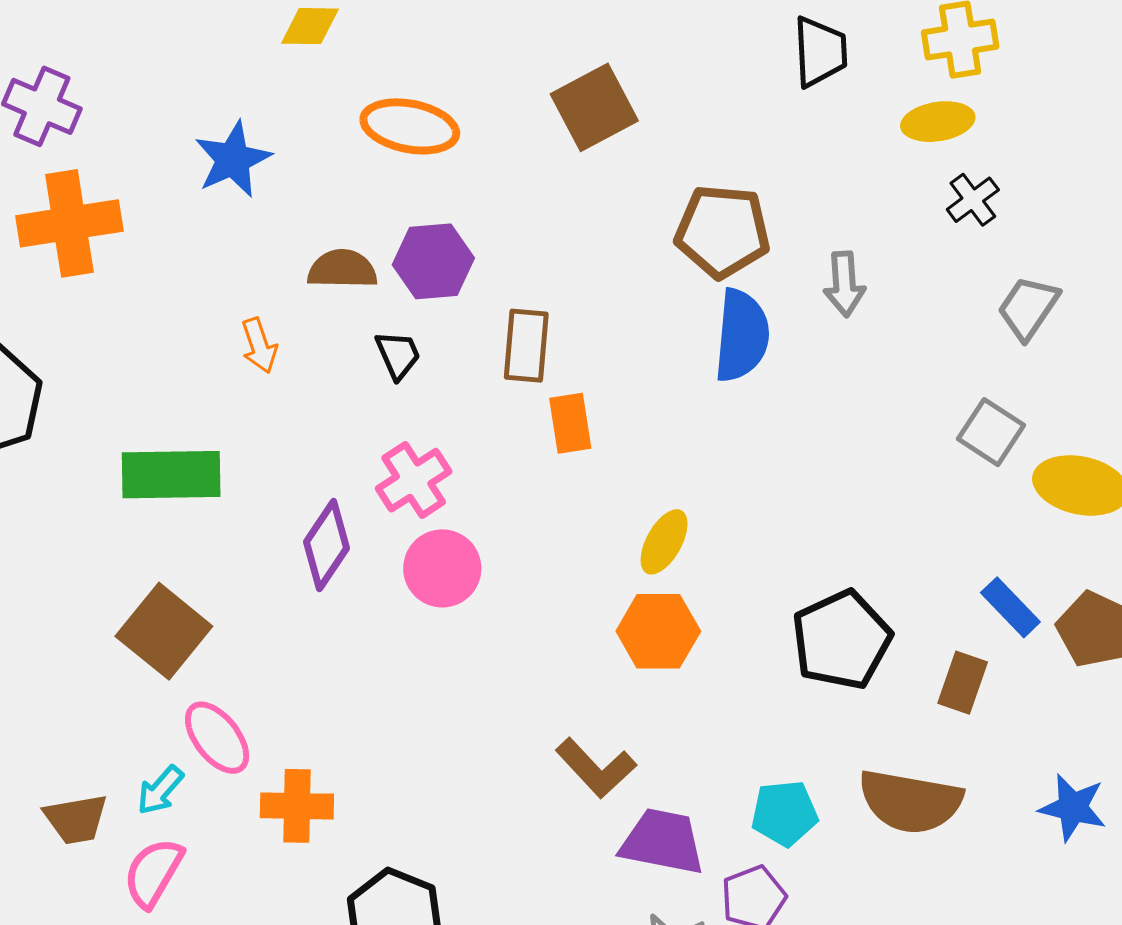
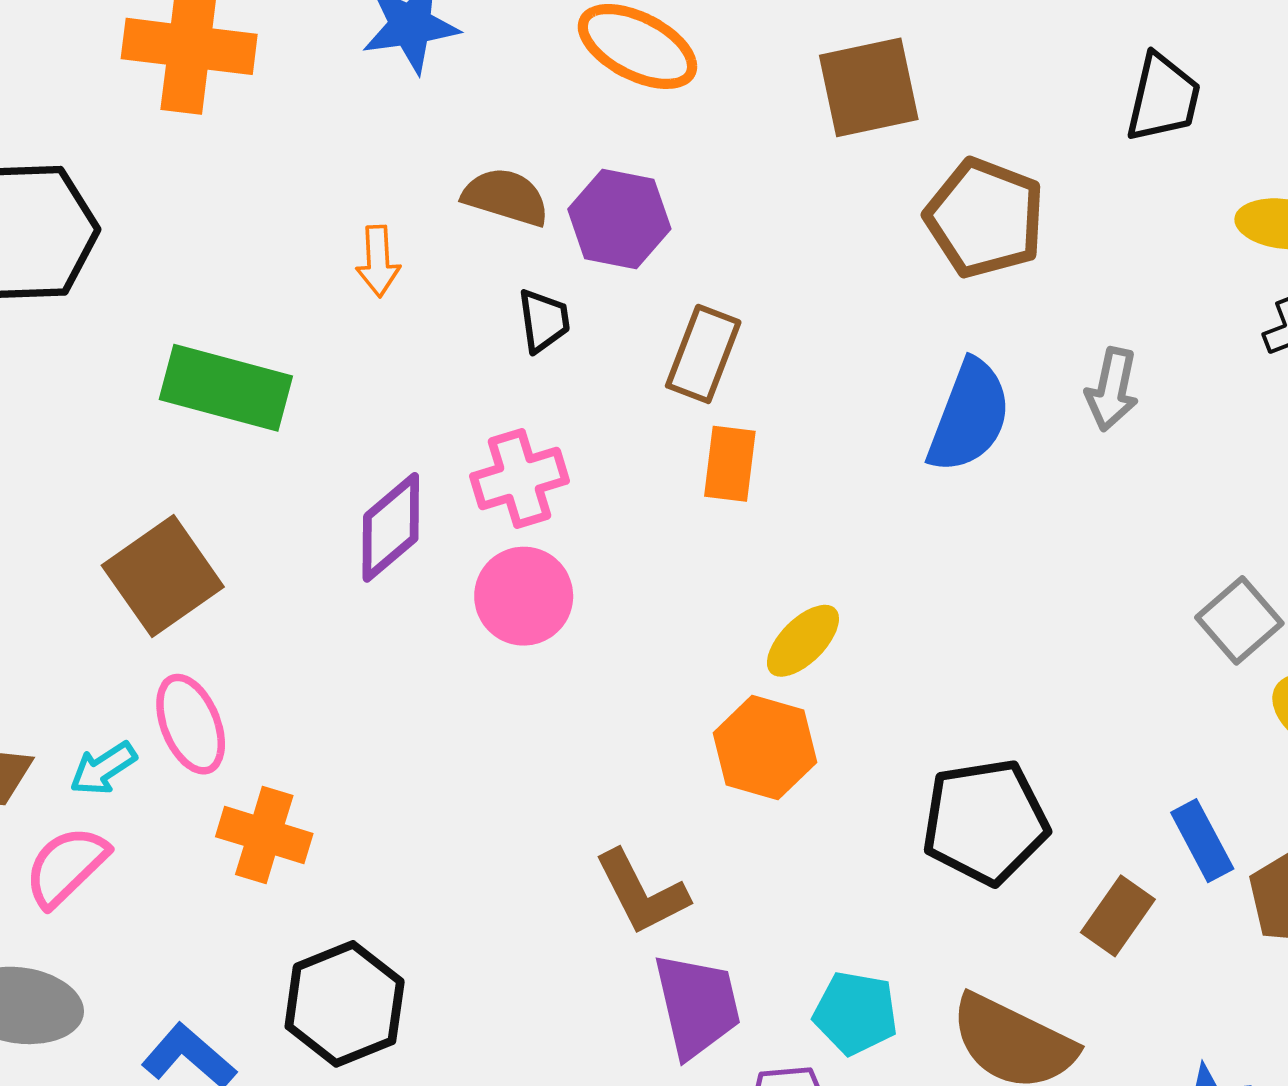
brown pentagon: (722, 231) -> (985, 218), moved
purple trapezoid: (663, 842) -> (697, 1005), turned 50

